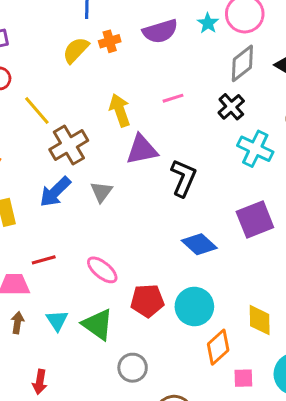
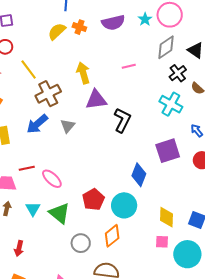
orange cross: (110, 41) -> (79, 27), turned 32
pink line: (173, 98) -> (129, 66), moved
black cross: (231, 107) -> (178, 73), moved
blue diamond: (199, 244) -> (139, 175), moved, turned 65
pink ellipse: (102, 270) -> (52, 179), moved
red pentagon: (147, 301) -> (93, 200), turned -30
orange diamond: (218, 347) -> (112, 236), moved
pink square: (243, 378) -> (162, 242), moved

